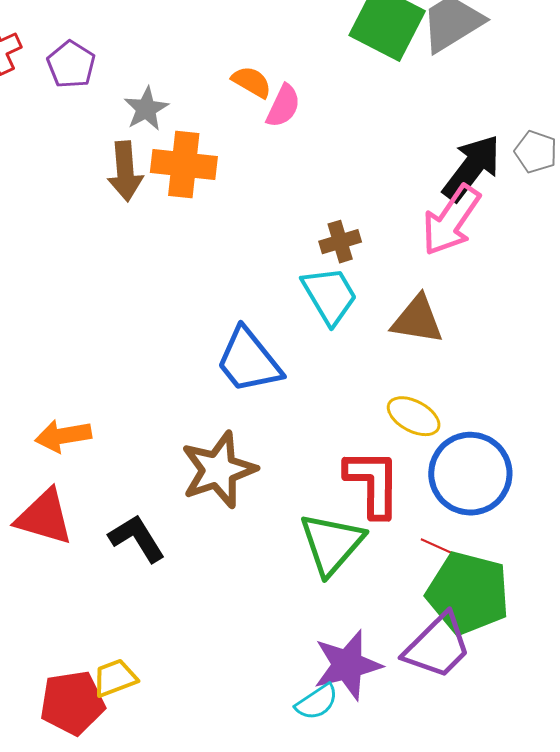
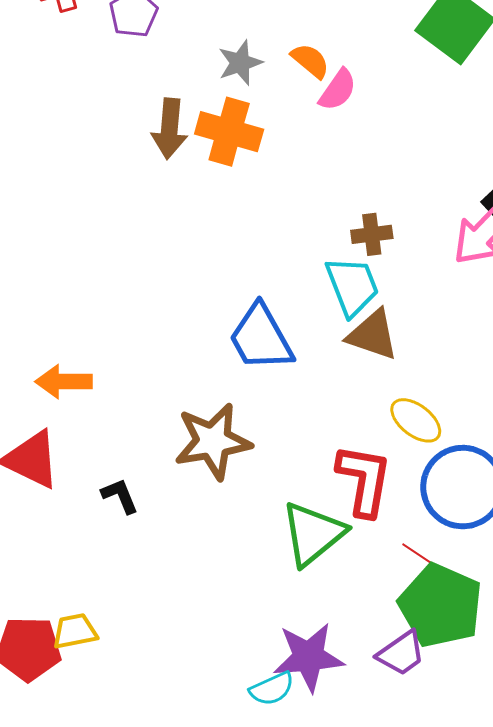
gray star: (146, 109) -> (240, 63), moved
brown triangle: (417, 320) -> (373, 335), moved
black L-shape: (137, 538) -> (120, 496), size x0.7
purple trapezoid: (437, 646) -> (401, 653), size x0.7

